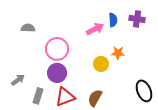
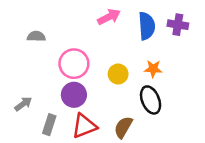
blue semicircle: (113, 20) -> (147, 26), size x1.5
pink arrow: (95, 29) -> (109, 17), moved
yellow circle: (101, 64) -> (118, 74), moved
black ellipse: (144, 91) -> (151, 100), moved

